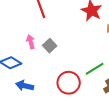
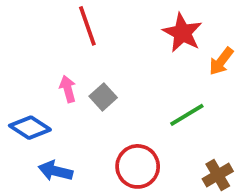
green line: (95, 69) -> (187, 115), moved

